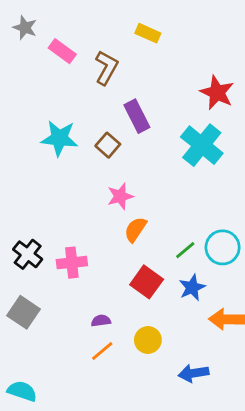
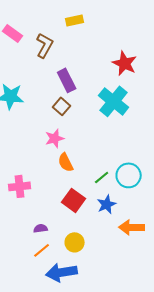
yellow rectangle: (148, 33) -> (75, 20), turned -36
brown square: (108, 145) -> (62, 106), moved
orange semicircle: (135, 229) -> (66, 162), turned -60
blue arrow: (193, 373) -> (62, 272), moved, size x1.4

